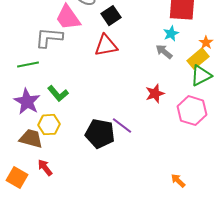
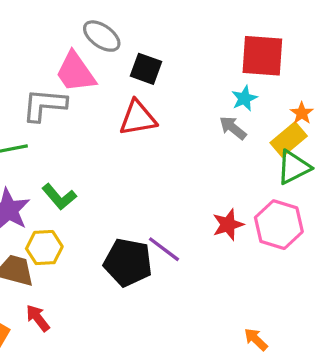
black square: (111, 16) -> (146, 69), turned -36
red star: (155, 94) -> (228, 225), moved

